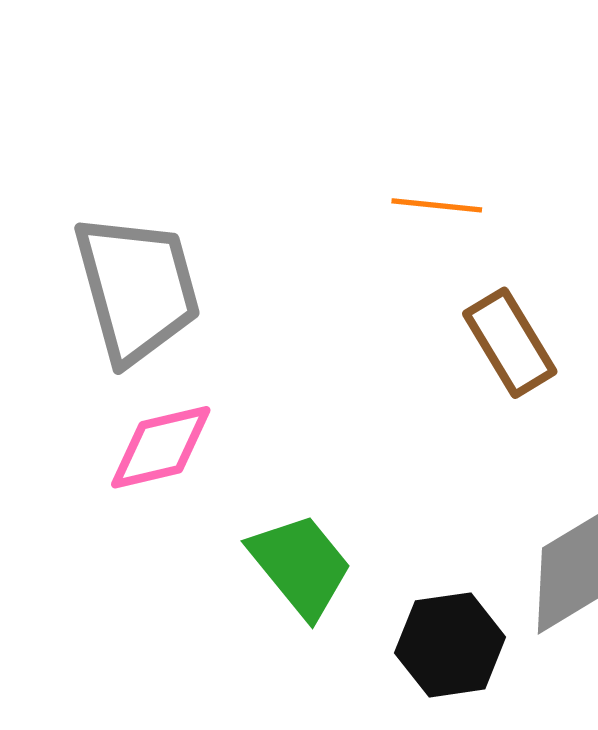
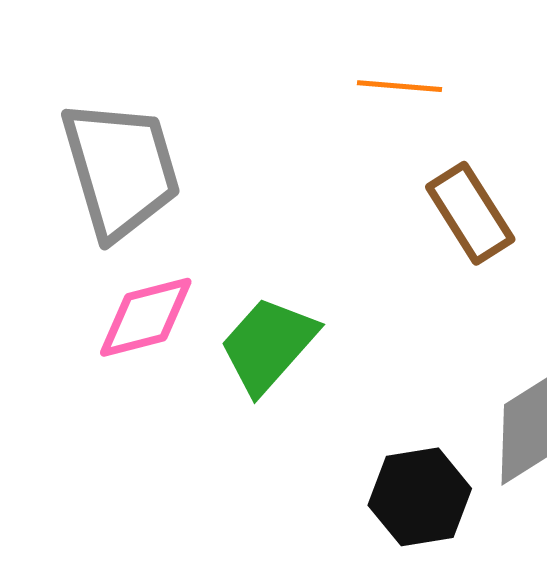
green trapezoid: (301, 565) -> (268, 345), moved, turned -98

